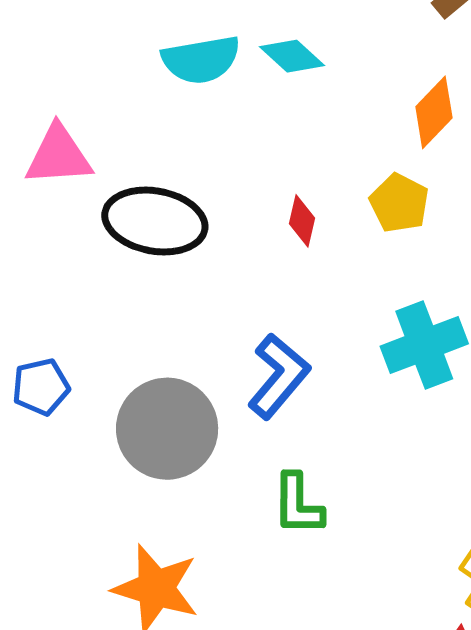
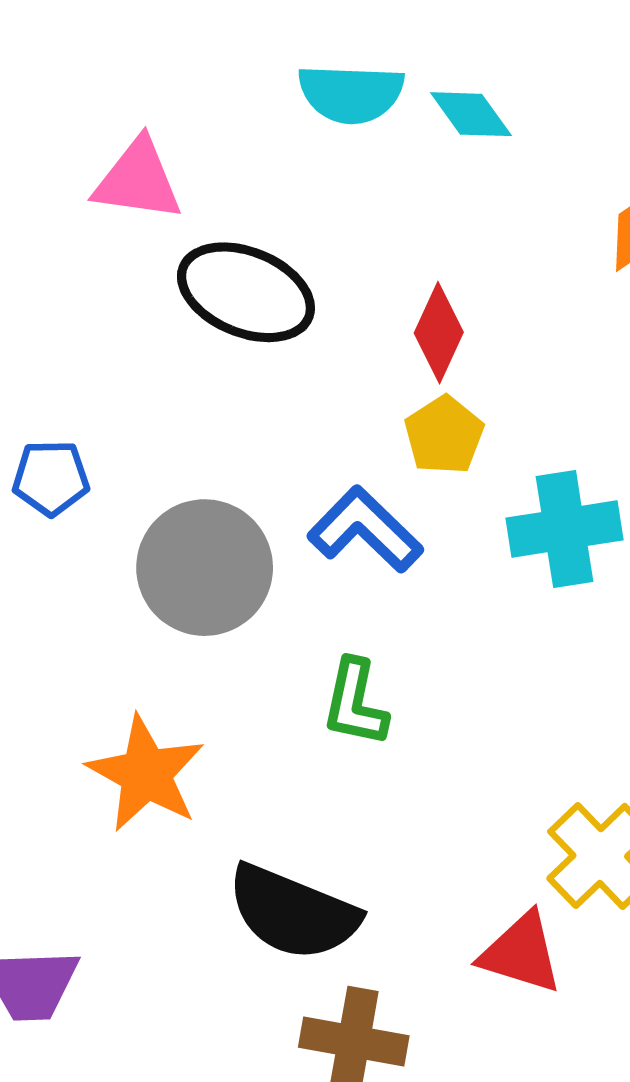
yellow pentagon: (399, 203) -> (444, 435), moved
red diamond: (302, 221) -> (439, 333), size x1.4
blue L-shape: (279, 376) -> (365, 530), turned -98

